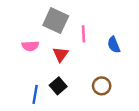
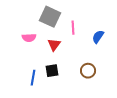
blue semicircle: (114, 45) -> (98, 37), turned 56
black square: (58, 86) -> (52, 71), turned 32

